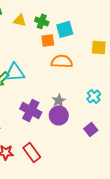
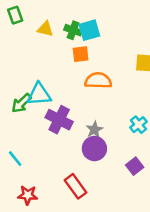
cyan square: (65, 29) -> (89, 30), moved
purple cross: (31, 110) -> (59, 120), moved
red rectangle: (32, 152) -> (76, 186), moved

